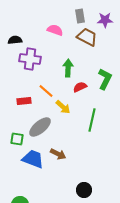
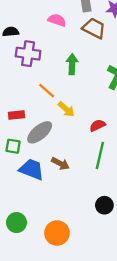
red semicircle: (80, 87) -> (97, 125), moved
red rectangle: (24, 101) -> (16, 115), moved
green line: (92, 120) -> (100, 155), moved
black circle: (84, 190) -> (104, 205), moved

